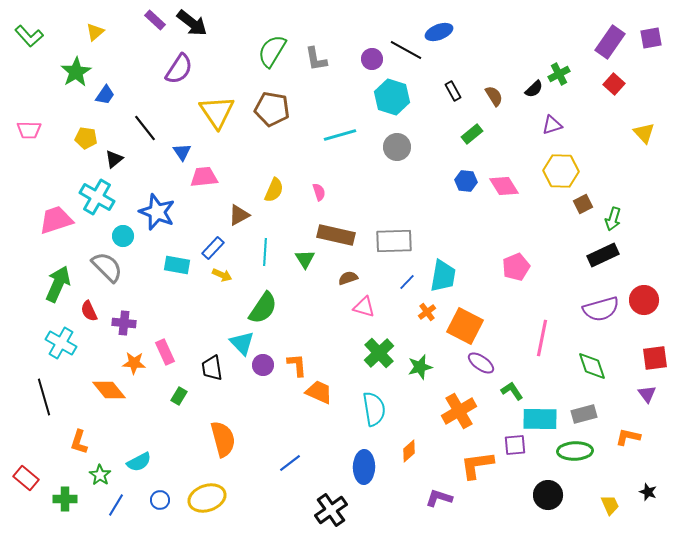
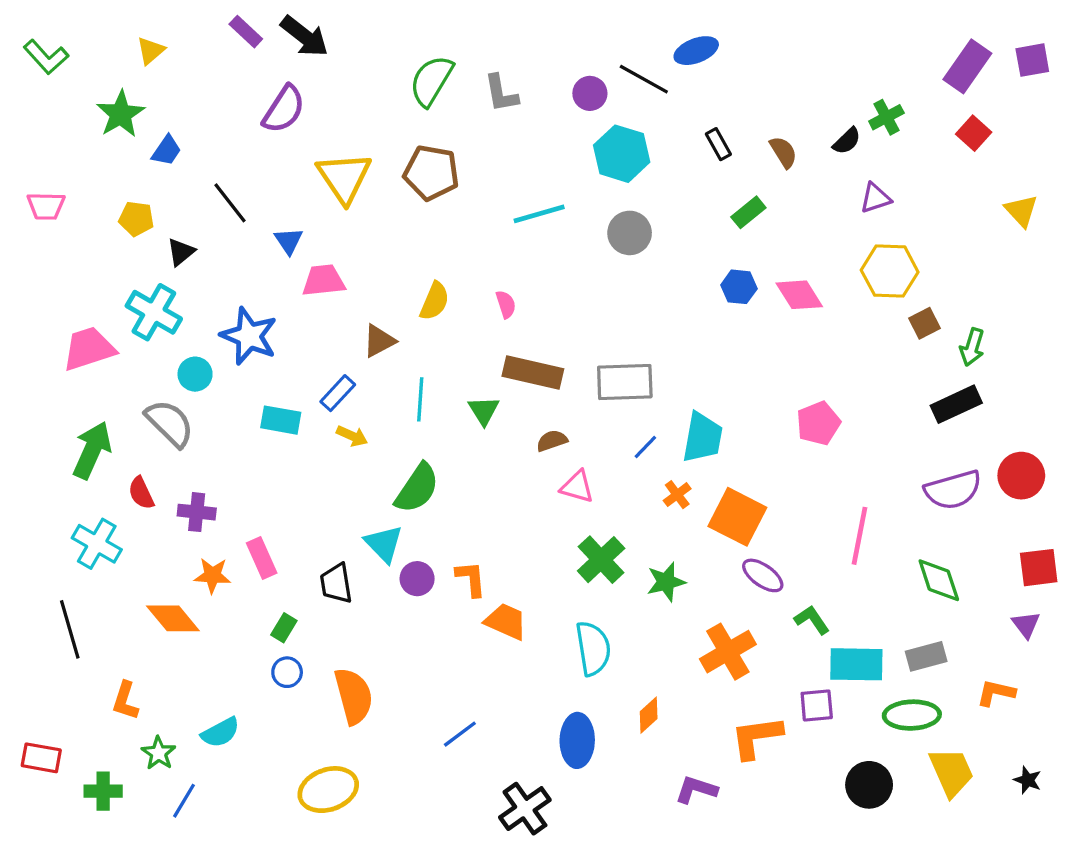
red rectangle: (26, 478) -> (41, 758), turned -30
blue circle: (160, 500) -> (287, 672), moved
yellow trapezoid: (610, 505) -> (951, 772), moved, size x1.6

